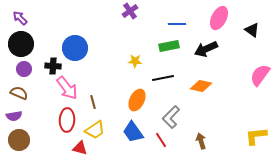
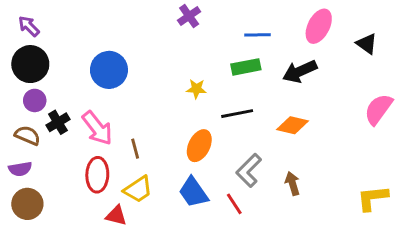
black cross: (53, 66) -> (58, 122), moved, turned -35
brown arrow: (201, 141) -> (292, 184), moved

